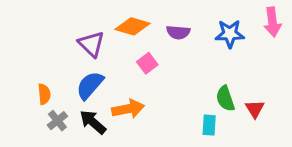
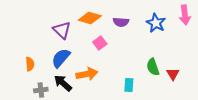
blue star: (230, 34) -> (156, 23), turned 30
gray cross: (57, 121) -> (41, 90), moved, turned 32
cyan rectangle: (209, 125) -> (129, 85), moved

